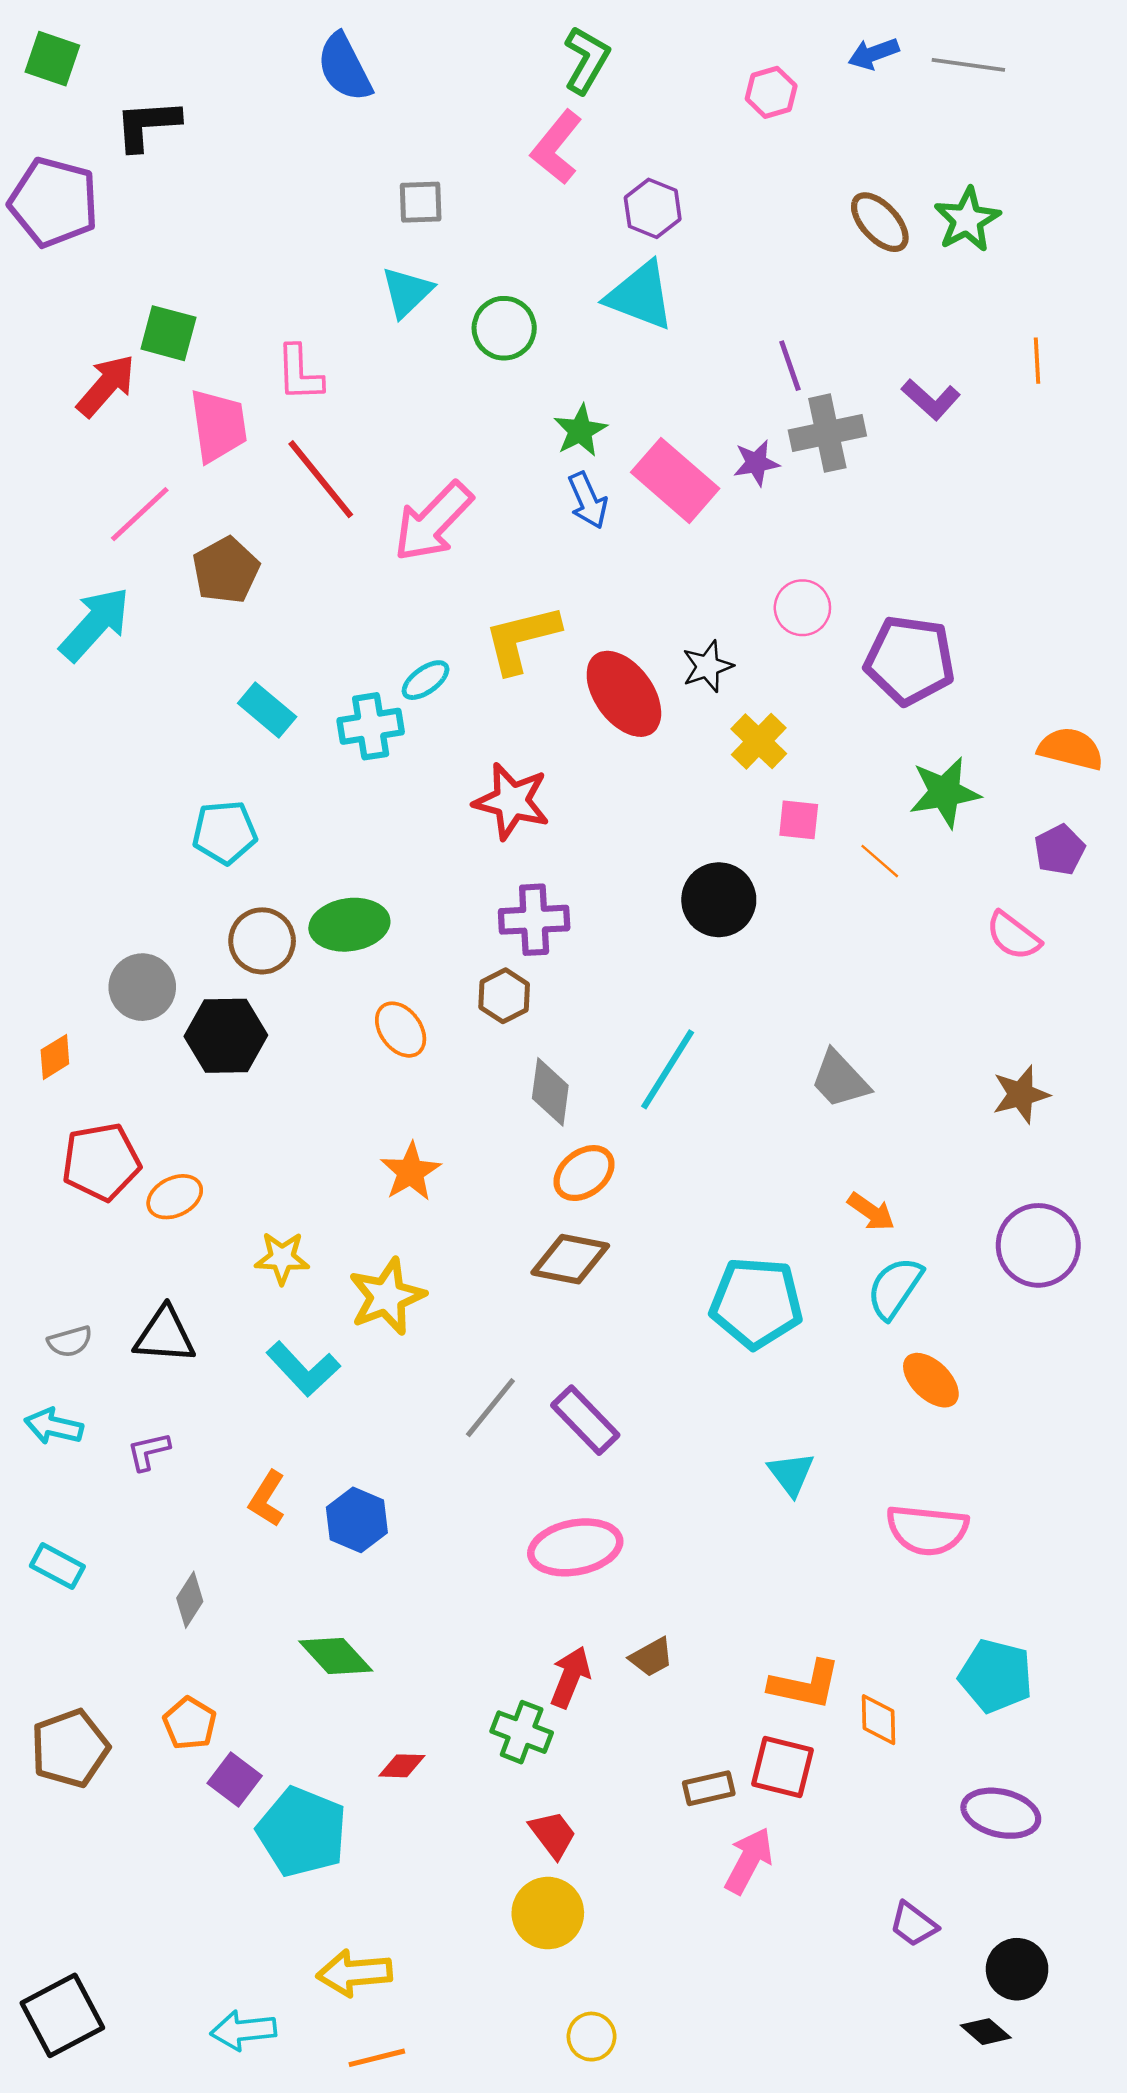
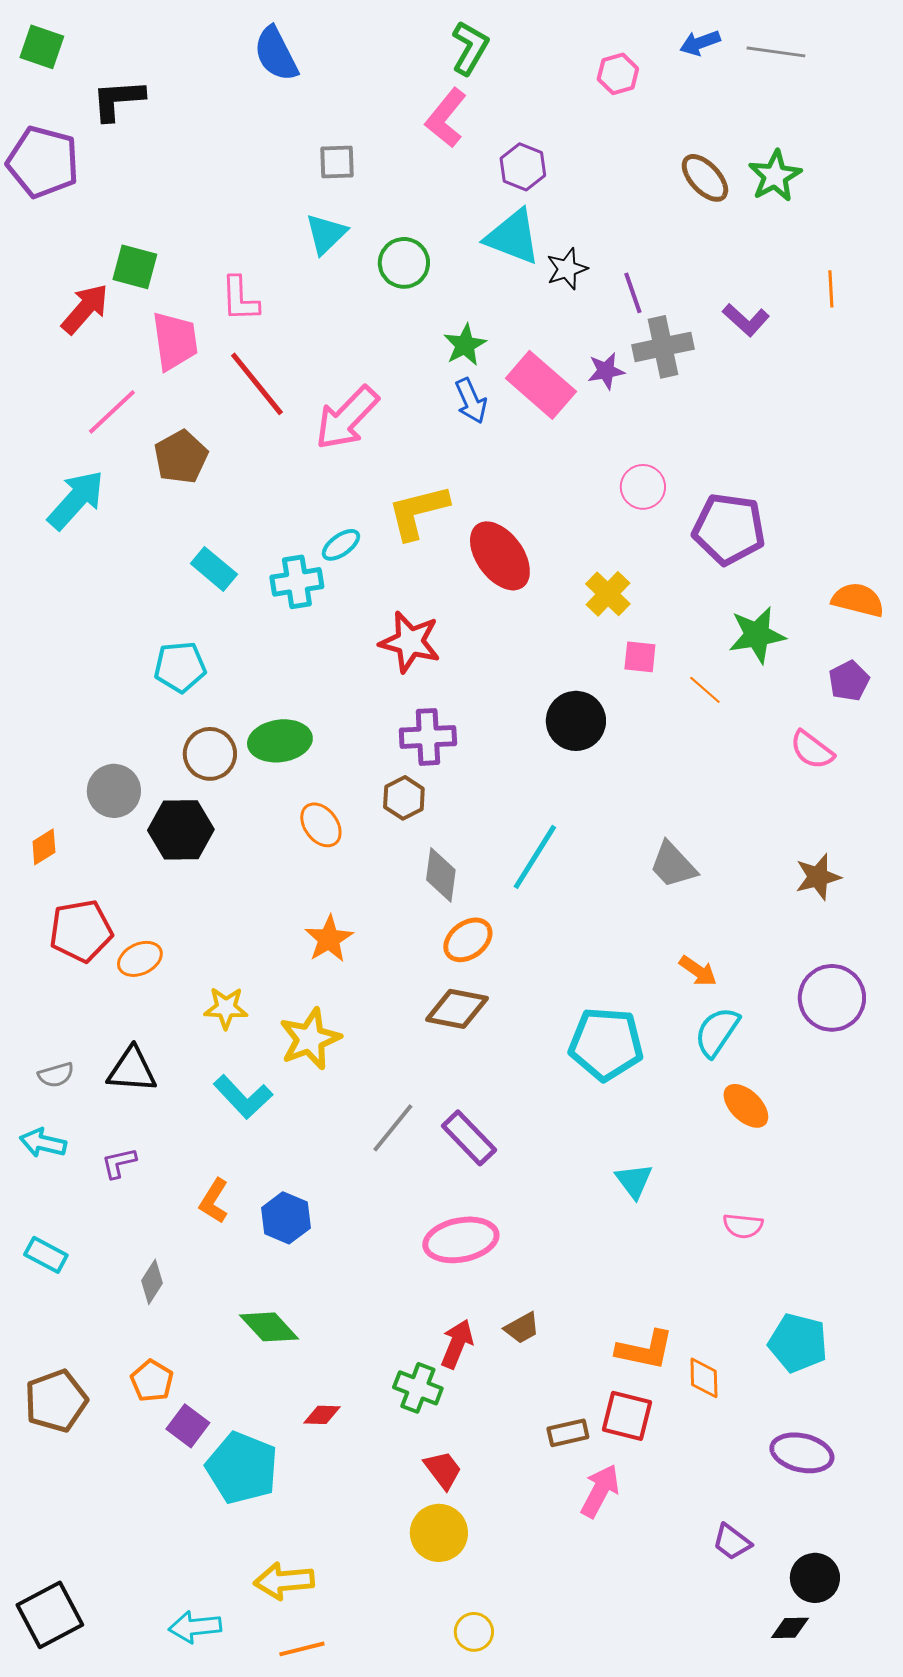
black star: (708, 666) -> (567, 269), moved
pink semicircle: (927, 1530) -> (743, 1226), size x0.6
black diamond: (986, 2032) -> (790, 1628), turned -42

